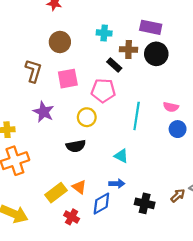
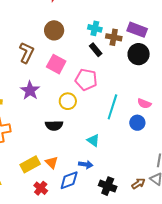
brown cross: (129, 50) -> (114, 37), moved
black rectangle: (114, 65) -> (96, 50), moved
pink square: (68, 79) -> (56, 64), turned 30
blue circle: (178, 129) -> (137, 123), moved

